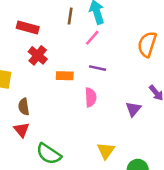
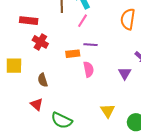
orange rectangle: (65, 76) -> (73, 54), moved
brown semicircle: (24, 107) -> (43, 80), moved

